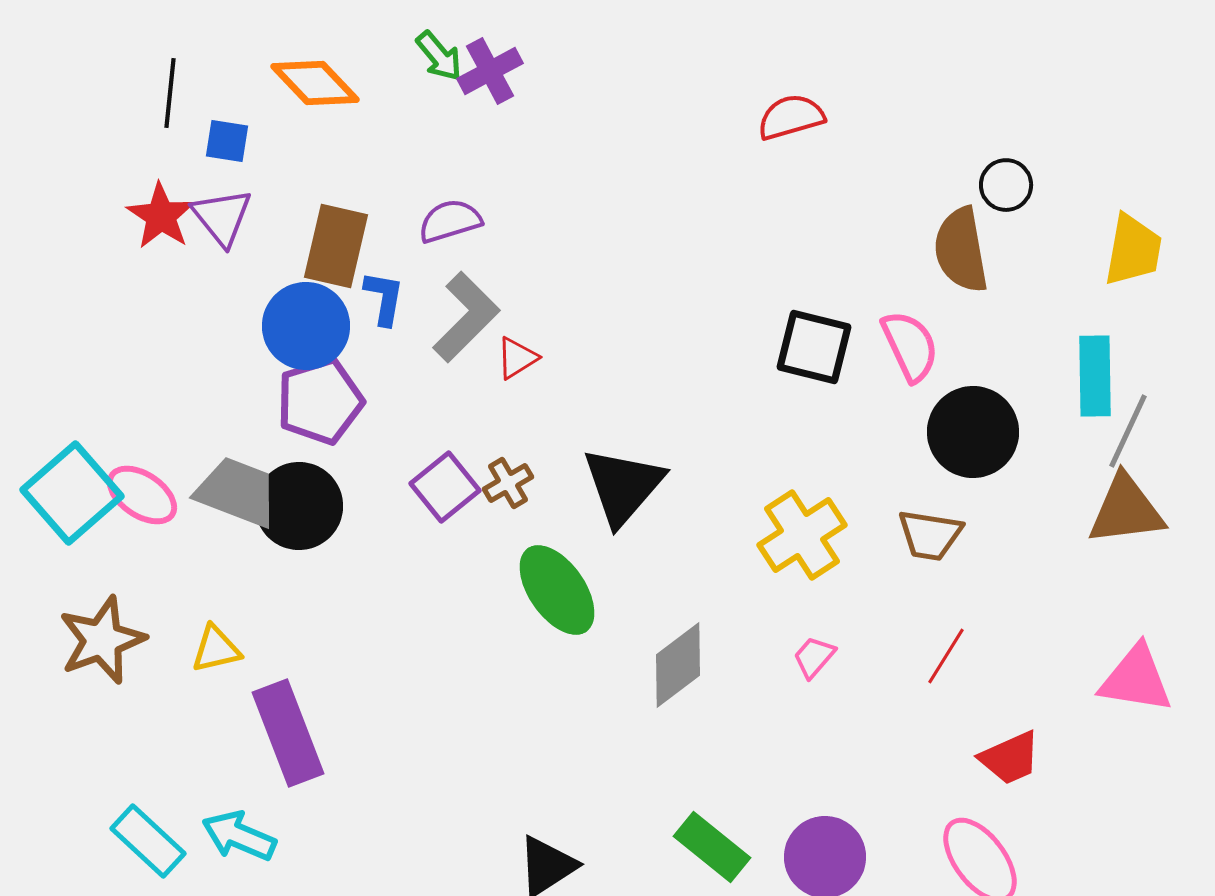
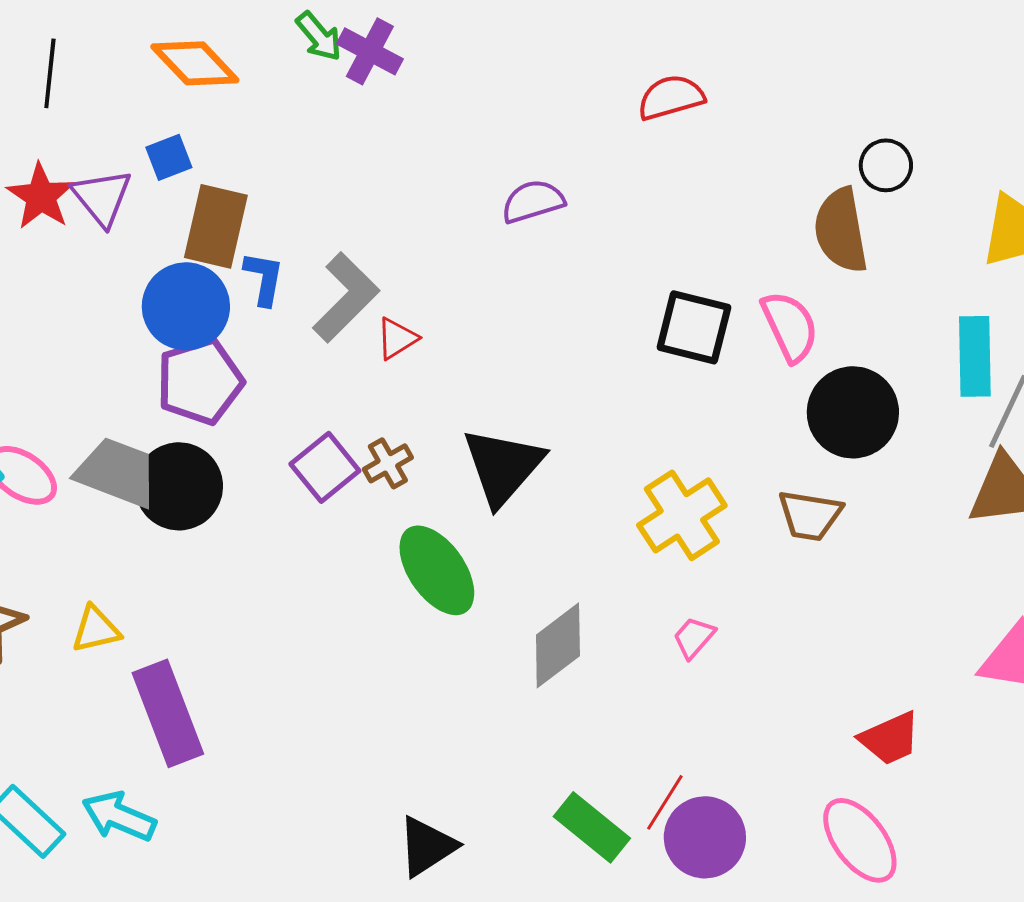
purple cross: (490, 71) -> (370, 51), turned -34
blue square: (227, 141) -> (169, 157), moved, turned -30
purple semicircle: (450, 221) -> (533, 201), moved
red line: (946, 656) -> (665, 802), moved

